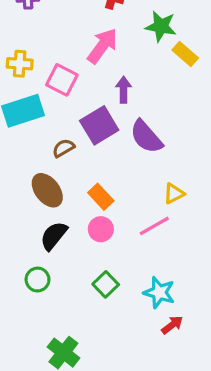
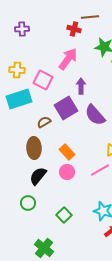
brown ellipse: (47, 190) -> (34, 148), turned 35
green square: (106, 284) -> (64, 215), moved

